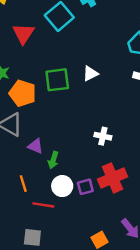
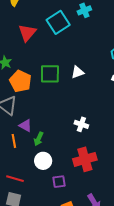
orange line: (23, 184) -> (14, 141), moved
purple square: (85, 187) -> (59, 182), moved
red line: (43, 205) -> (15, 179), moved

